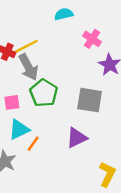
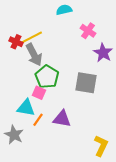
pink square: (12, 102) -> (39, 93), moved, turned 32
cyan triangle: (19, 129) -> (26, 108), turned 36
purple triangle: (77, 138) -> (62, 119), moved, turned 36

